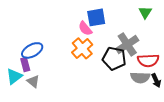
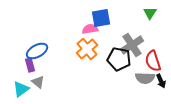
pink semicircle: (85, 28) -> (90, 29), turned 119
red semicircle: (148, 60) -> (153, 61), turned 75
cyan triangle: (14, 76) -> (21, 89), moved

